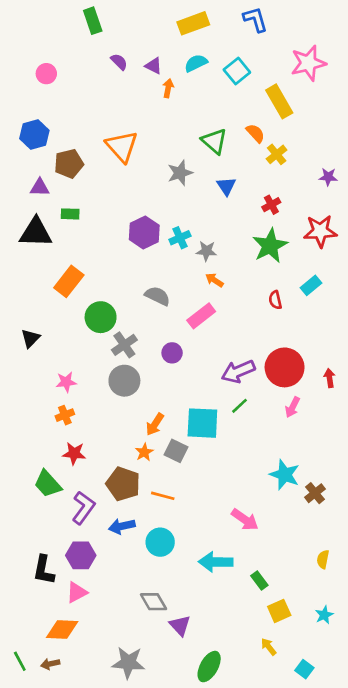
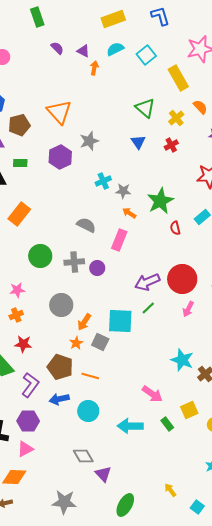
orange semicircle: (255, 133) -> (200, 107), moved
green triangle: (214, 141) -> (145, 108), moved
gray star: (180, 173) -> (89, 141), moved
red cross: (271, 205) -> (171, 145), moved
purple hexagon: (144, 232) -> (60, 157), moved
green star: (270, 246) -> (160, 201), moved
pink rectangle: (201, 316) -> (119, 240), turned -30
green circle: (101, 317) -> (40, 256), moved
gray cross: (124, 345) -> (74, 262), moved, turned 30
gray circle: (124, 381) -> (61, 305), moved
green rectangle: (259, 581) -> (167, 424), moved
yellow square: (279, 611) -> (189, 410), moved

